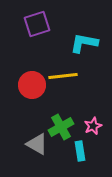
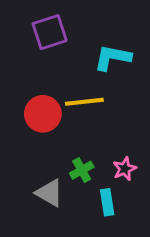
green cross: (61, 127) -> (82, 170), size x0.7

